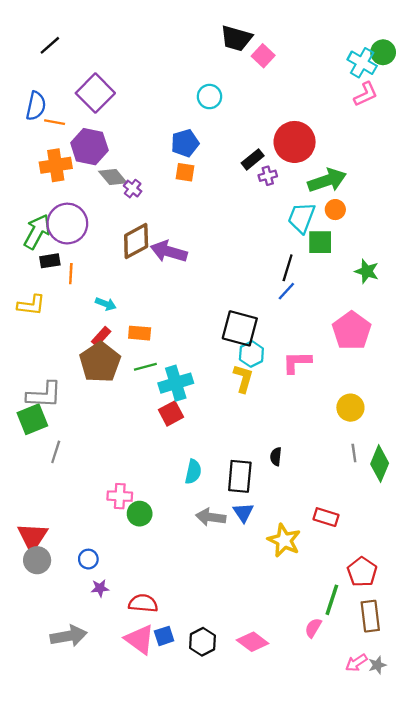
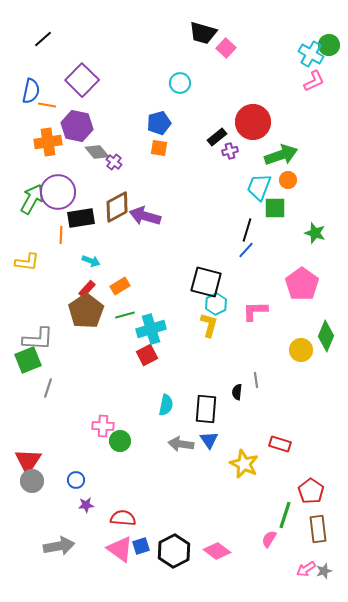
black rectangle: (50, 261) -> (81, 218), moved, size x1.5
orange rectangle: (140, 333) -> (120, 286), turned -36
gray line: (354, 453) -> (256, 380), moved
green diamond: (380, 464) -> (326, 336), moved
black hexagon: (202, 642) -> (174, 551), size x1.4

